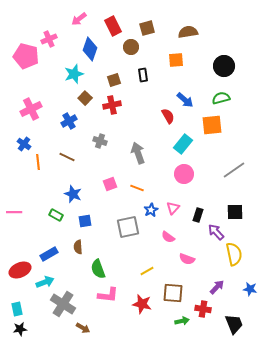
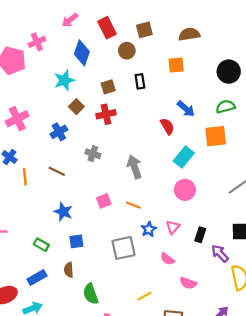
green rectangle: (56, 215) -> (41, 245), moved

